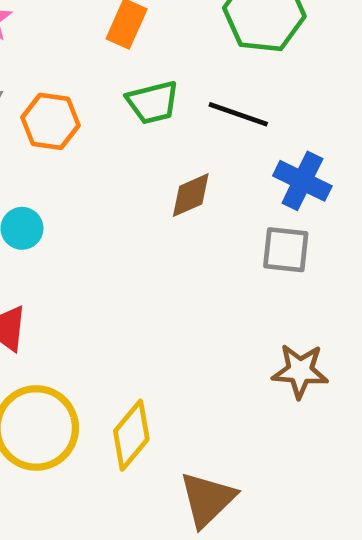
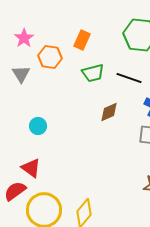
orange hexagon: (50, 121) -> (50, 57), moved

